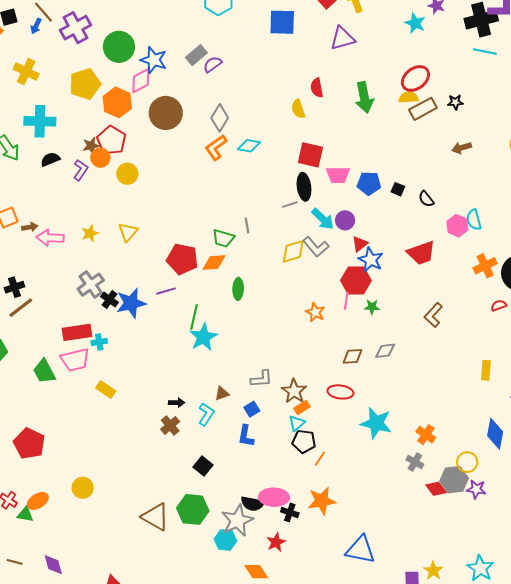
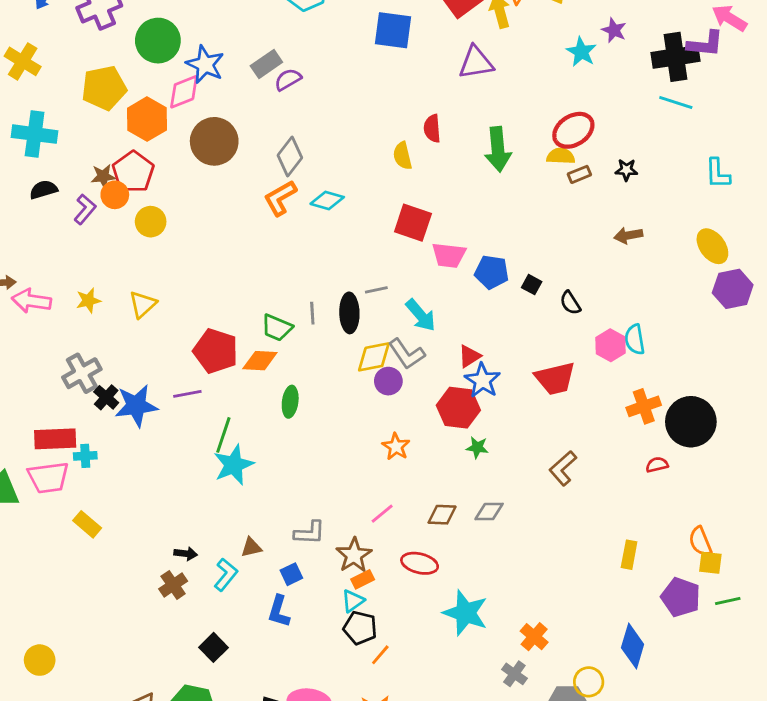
brown rectangle: (423, 109) -> (579, 174), size x0.6
black ellipse: (304, 187) -> (349, 313), moved
purple circle: (345, 220) -> (388, 381), moved
pink line: (346, 301) -> (382, 514), moved, turned 36

